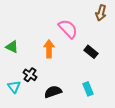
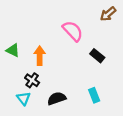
brown arrow: (101, 13) -> (108, 14), turned 35
orange arrow: (49, 49) -> (40, 56), moved
cyan triangle: (14, 87) -> (24, 98), moved

